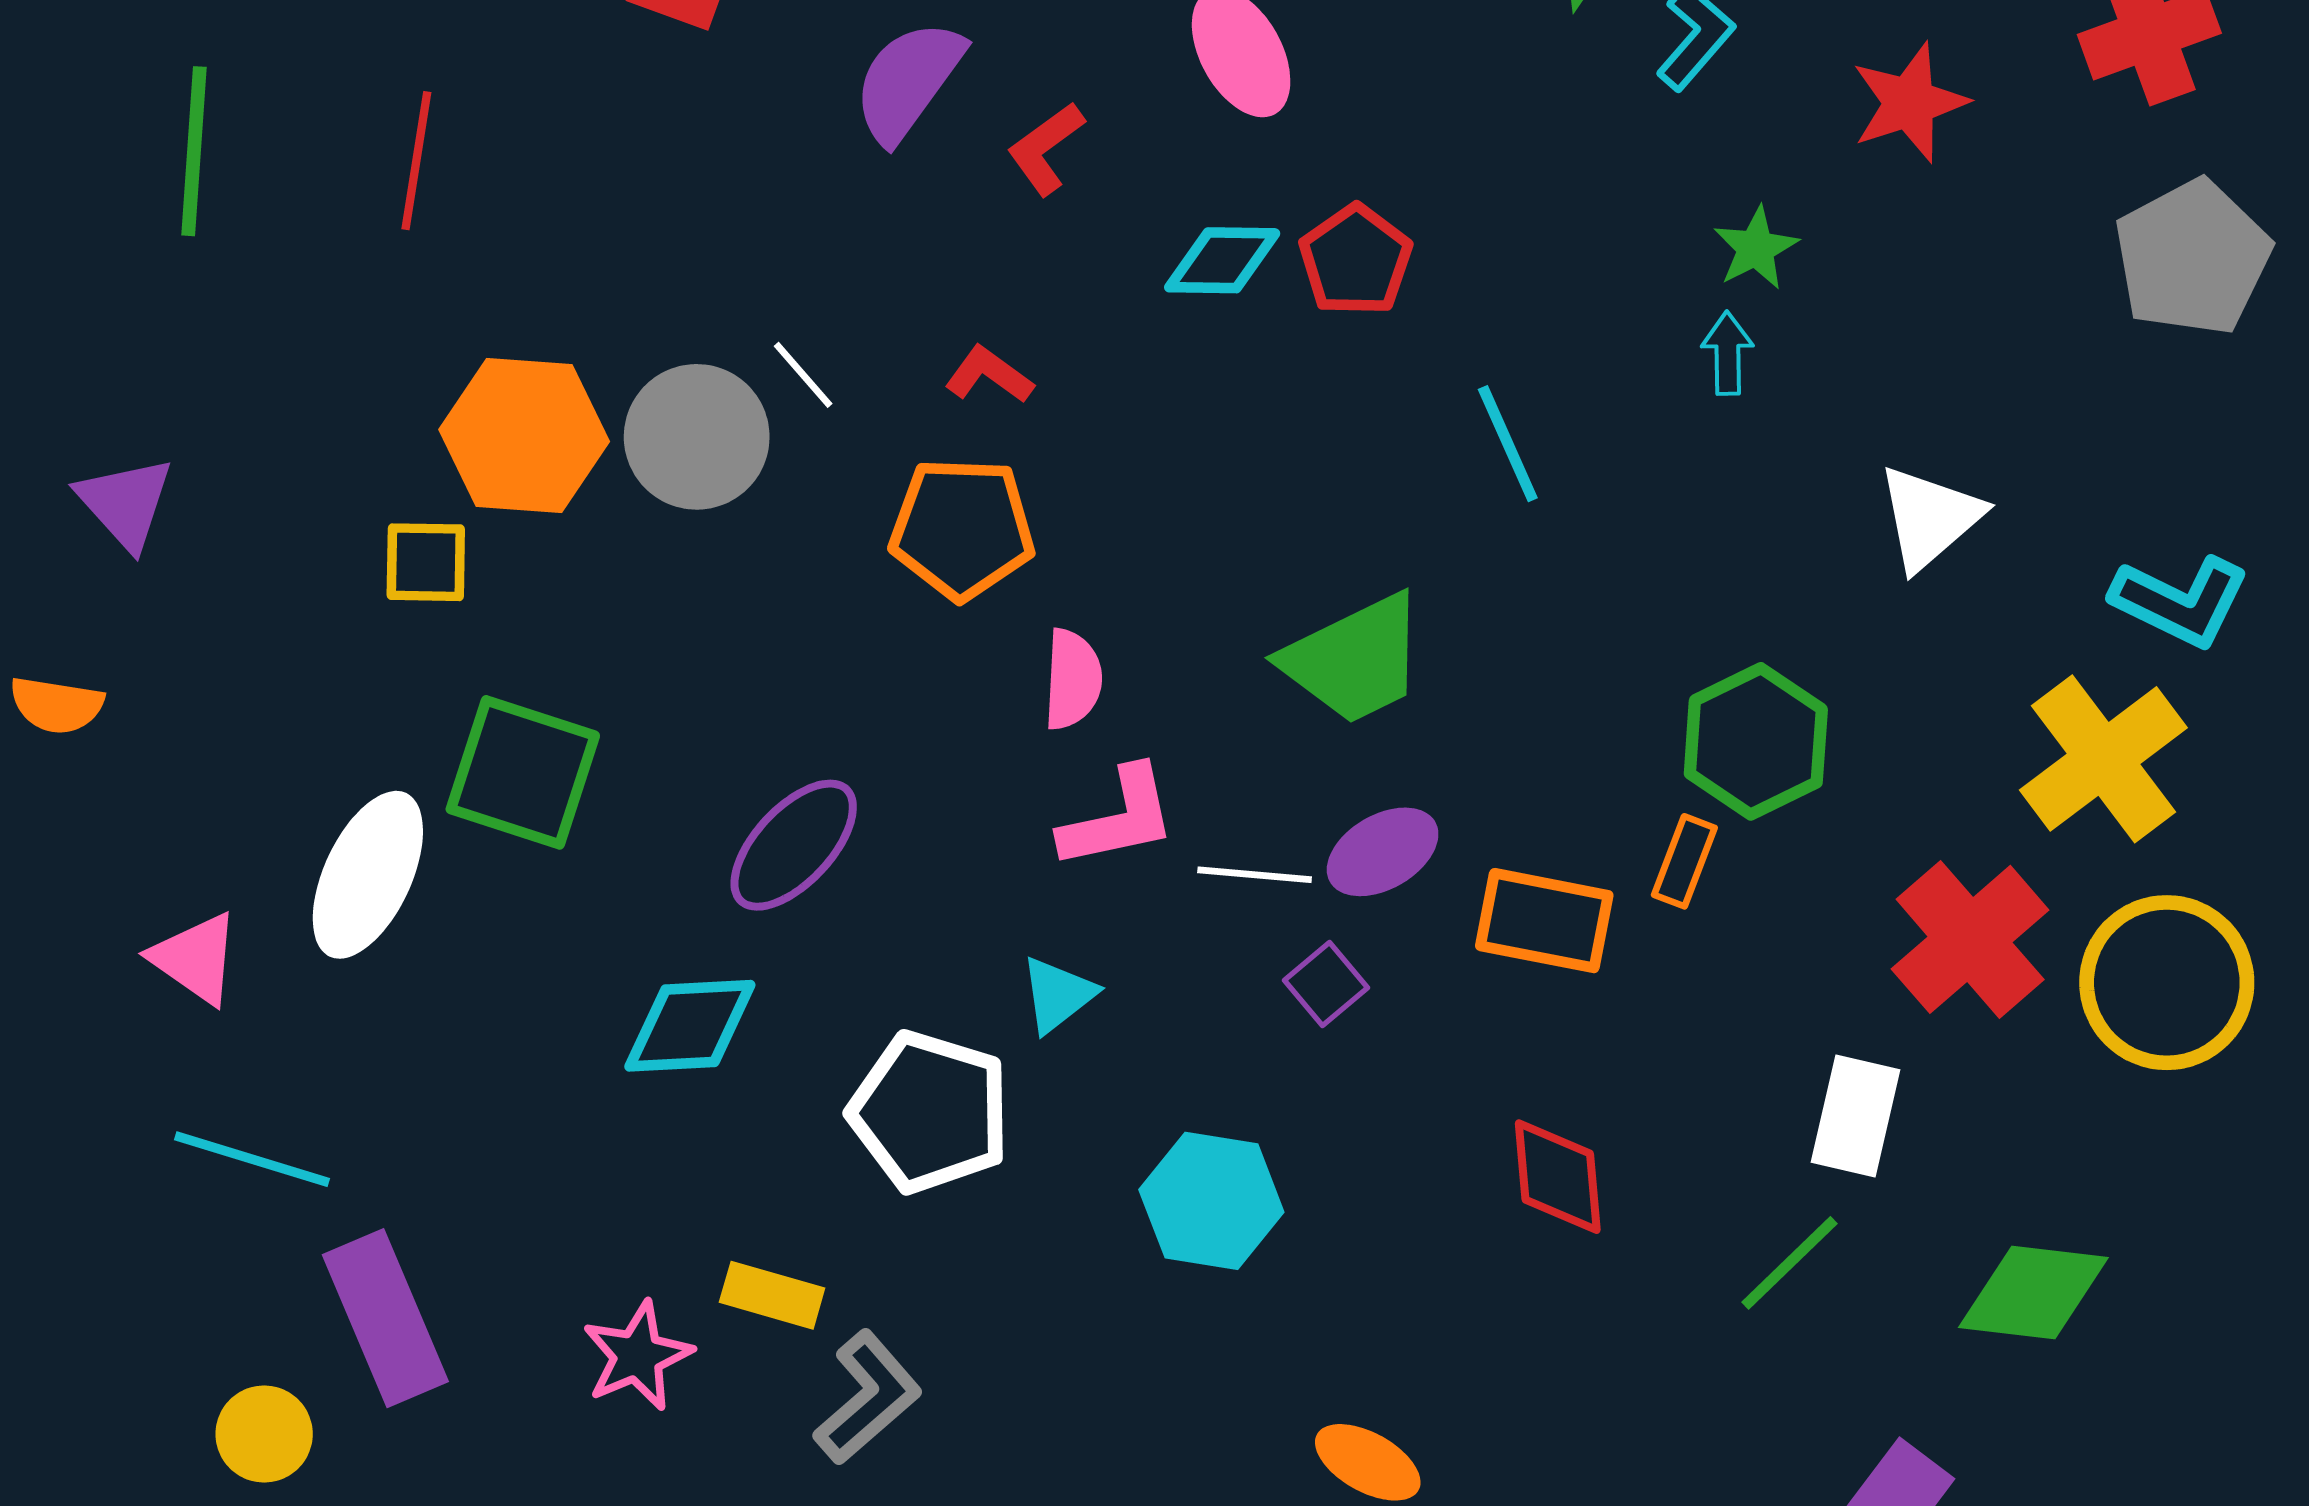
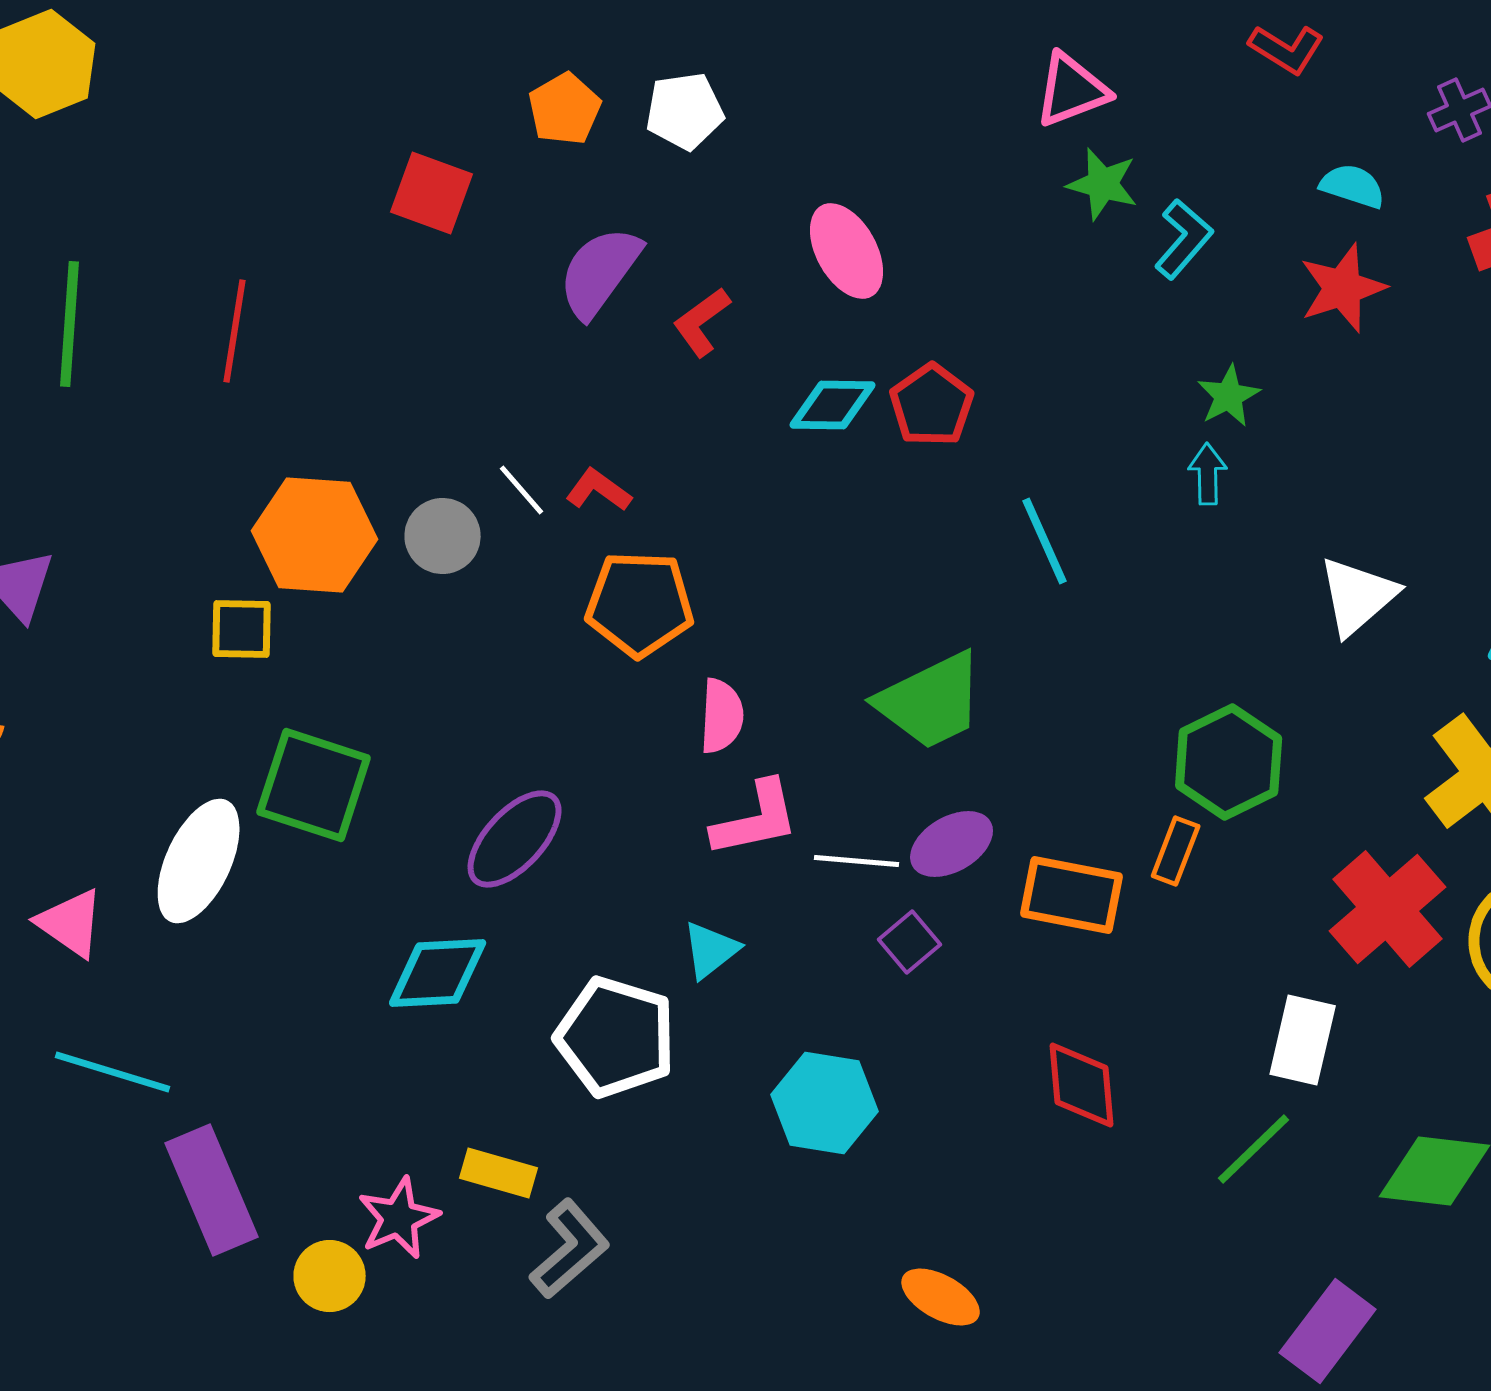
red L-shape: (989, 375) -> (599, 490), moved
gray circle: (697, 437) -> (443, 536), size x0.7
yellow circle: (264, 1434) -> (330, 1276), moved

